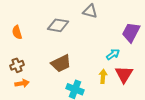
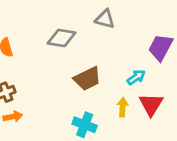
brown trapezoid: (61, 63) -> (87, 79), moved

